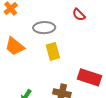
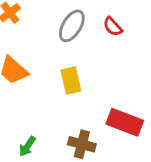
gray ellipse: (44, 28) -> (72, 26), moved, turned -60

